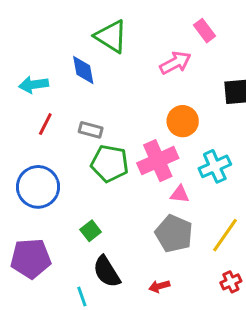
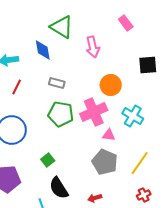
pink arrow: (175, 63) -> (93, 47), moved, turned 105
gray rectangle: (91, 130) -> (57, 83), moved
cyan cross: (215, 166) -> (133, 116), turned -35

